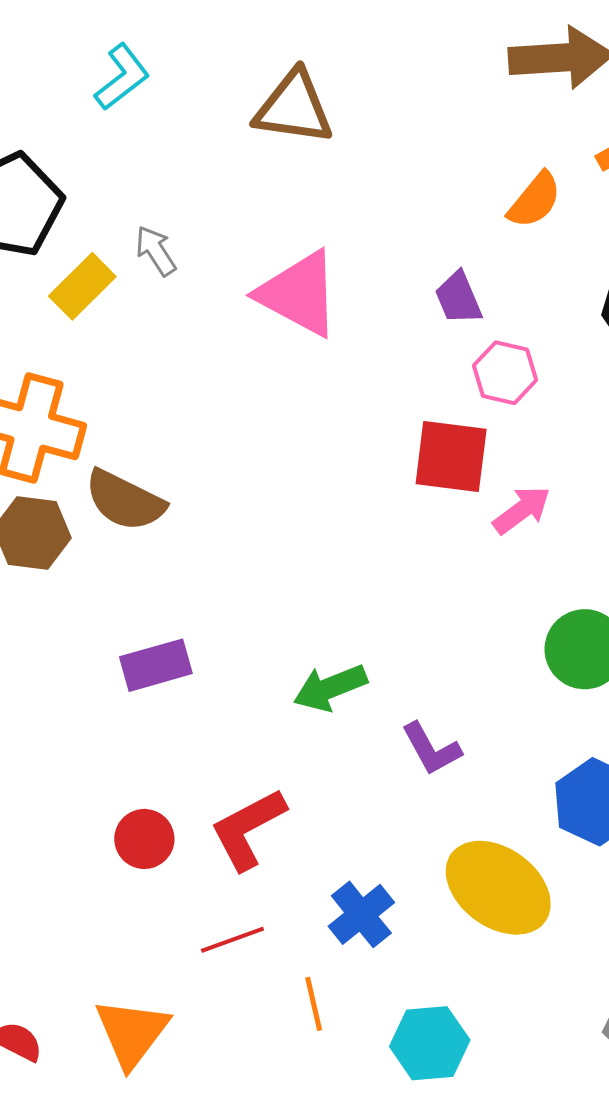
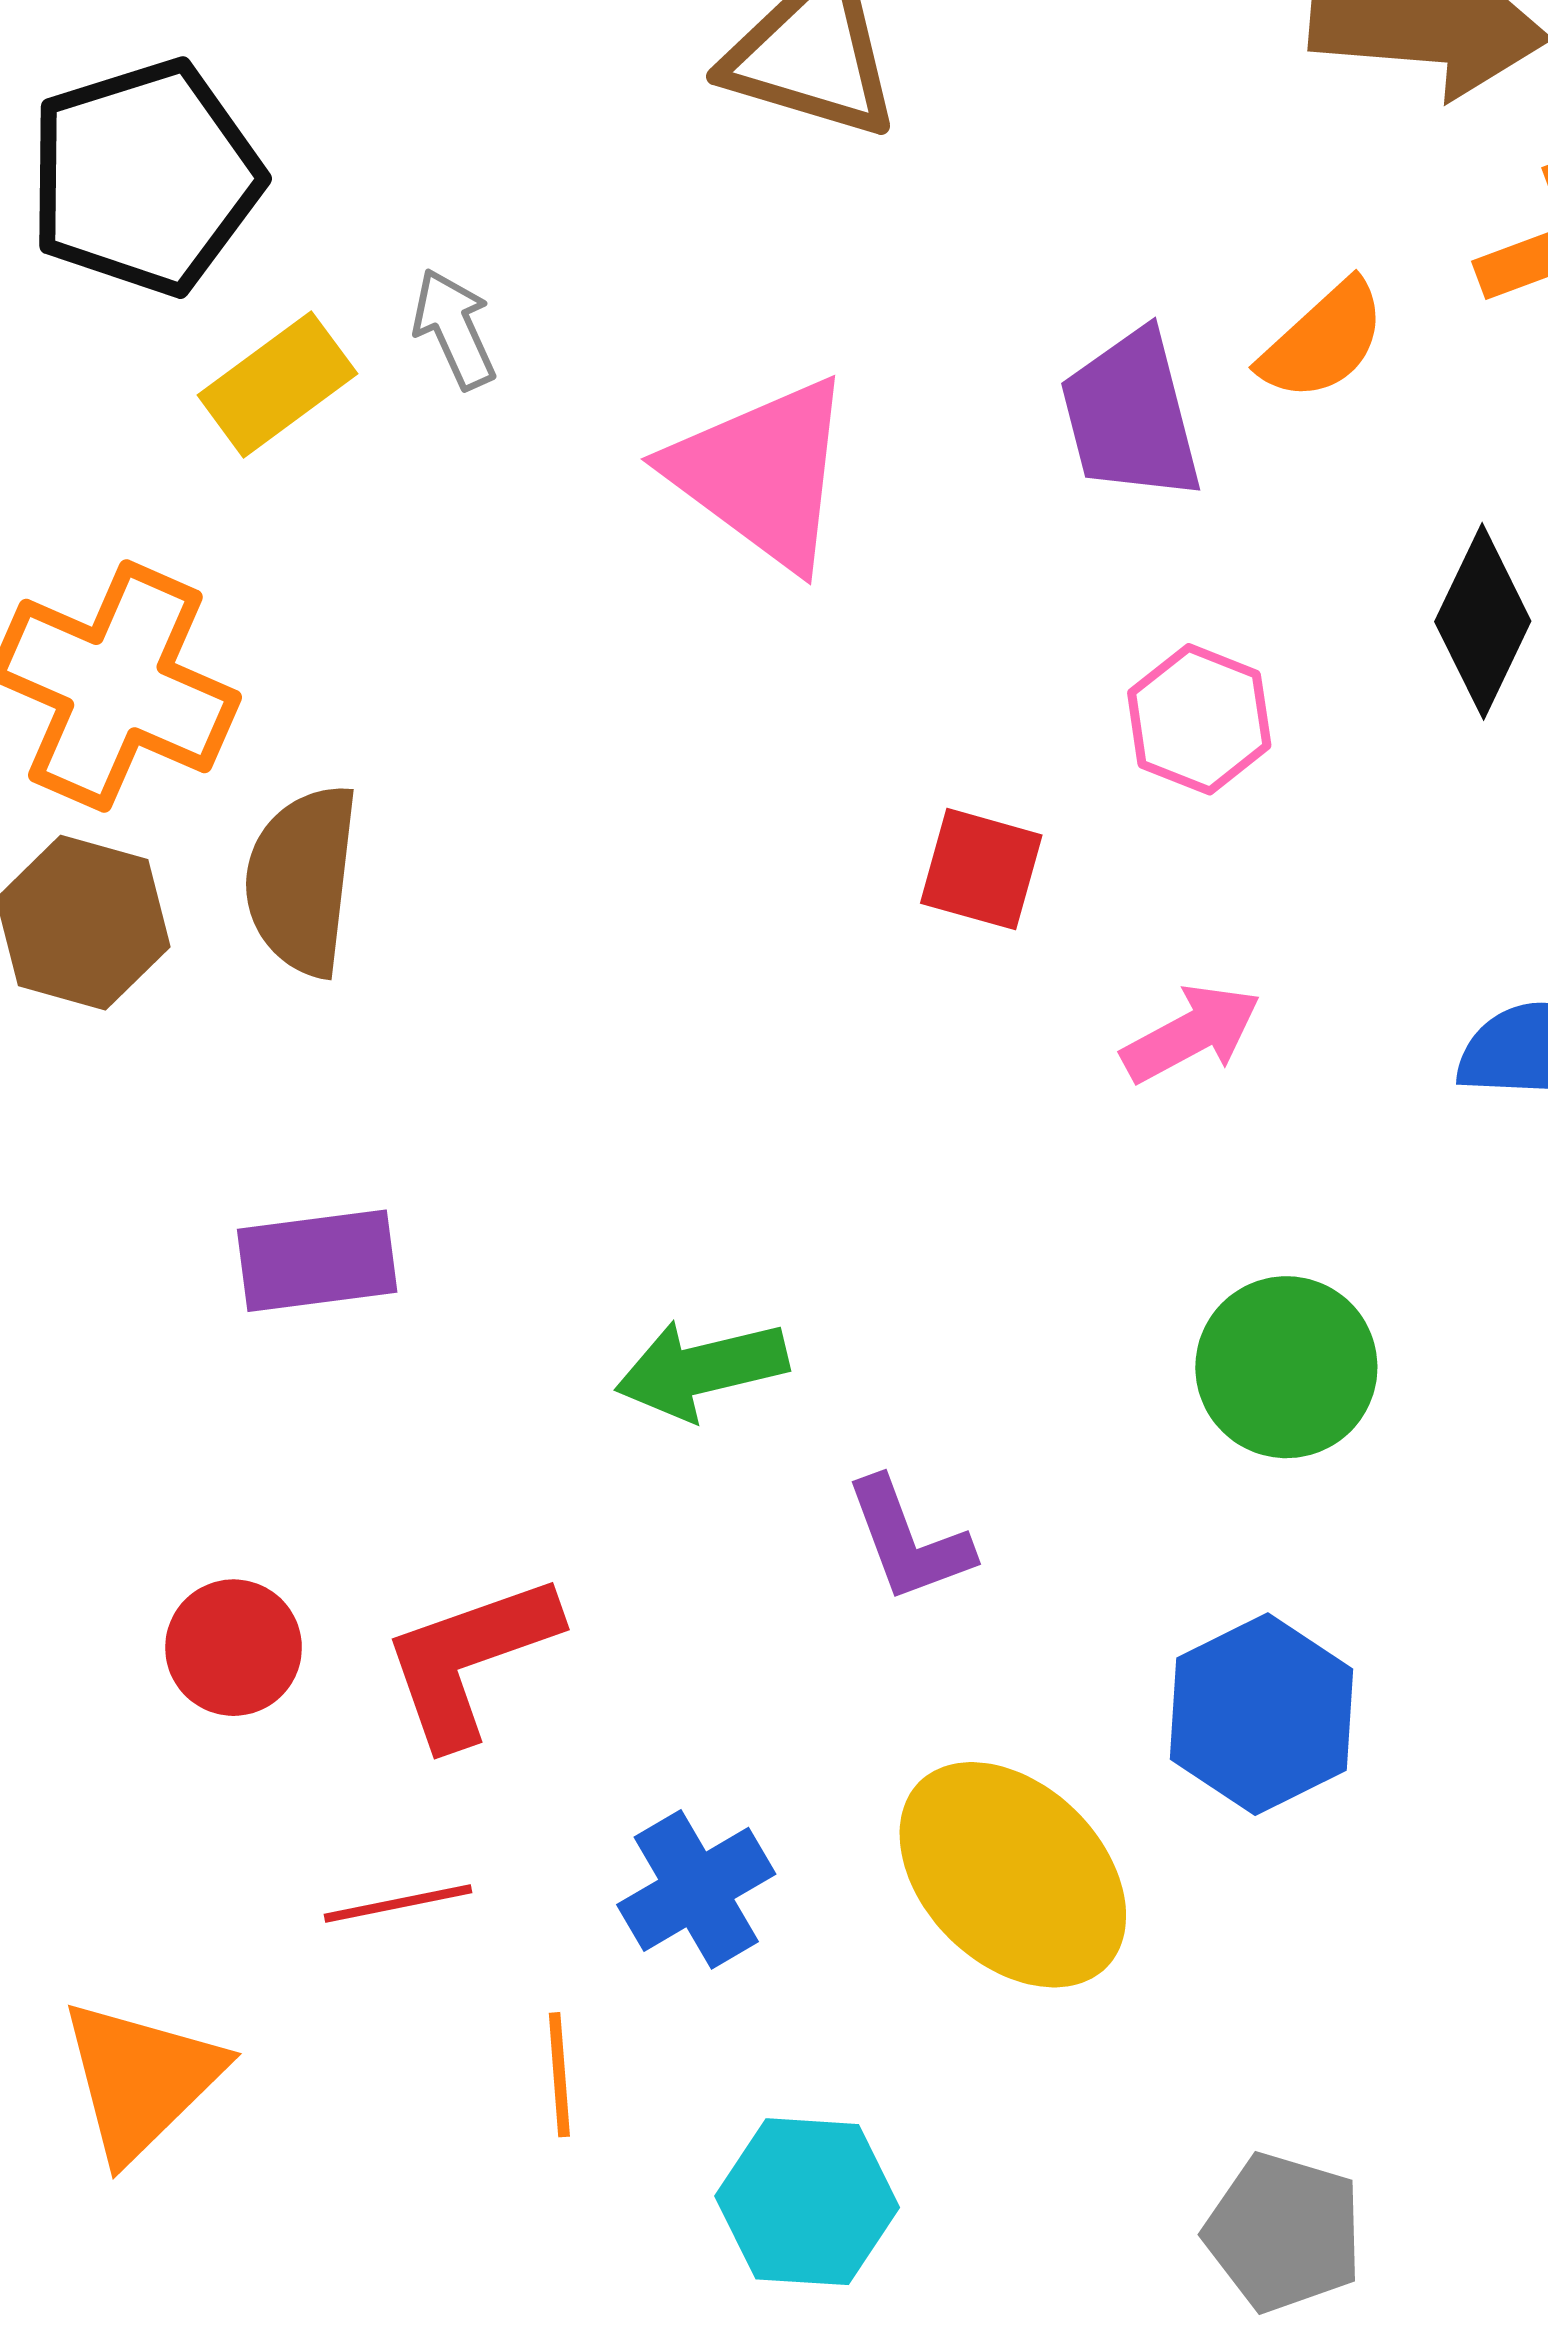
purple trapezoid: (458, 298) -> (1131, 416), moved, size x1.4
red square: (451, 457) -> (981, 869), moved, size x0.7
brown semicircle: (125, 500) -> (302, 880), turned 62

